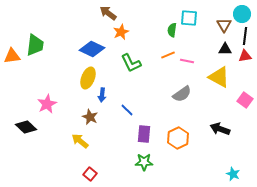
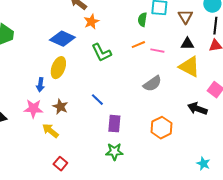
brown triangle: (224, 25) -> (185, 17), moved
black triangle: (225, 49) -> (187, 44), moved
blue arrow: (102, 95) -> (40, 85), moved
pink star: (47, 104) -> (33, 109), moved, turned 30
black arrow: (220, 129) -> (197, 109), moved
orange hexagon: (178, 138) -> (161, 128), moved

